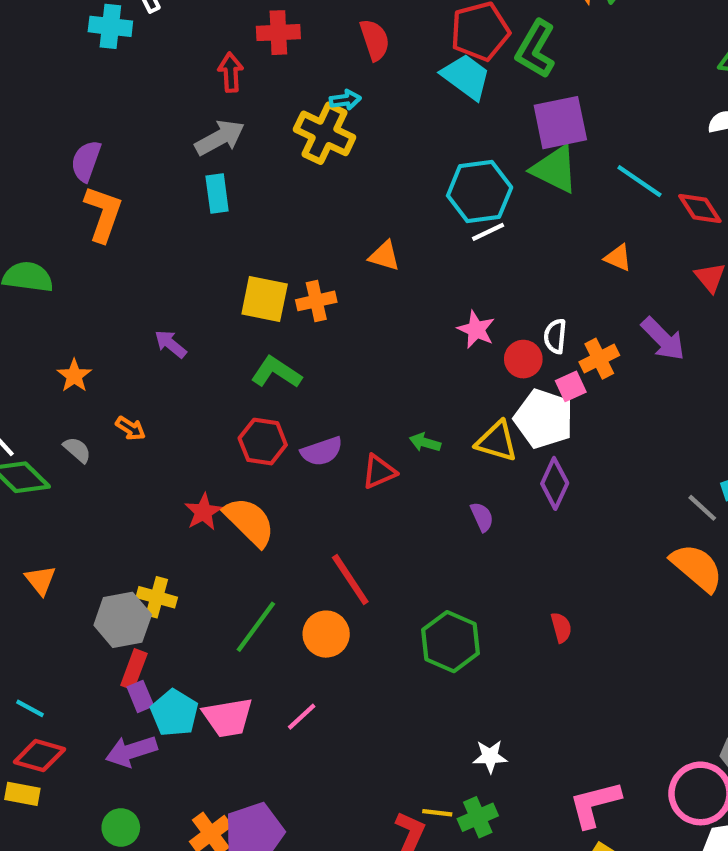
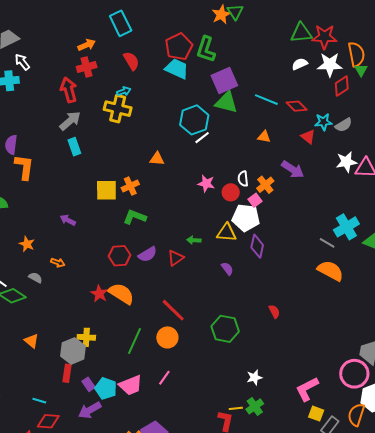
red arrow: (231, 72) -> (69, 90), size x1.4
green L-shape: (276, 372) -> (135, 217), moved
red rectangle: (134, 669) -> (67, 373), moved

